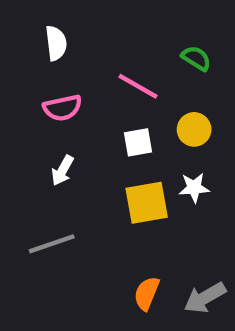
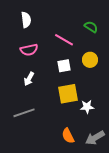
white star: (194, 188) -> (87, 107), moved
orange semicircle: (147, 293) -> (68, 136), turned -49

